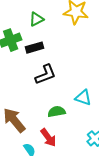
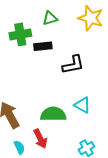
black L-shape: (45, 75) -> (73, 65), moved
green semicircle: (57, 112) -> (53, 114), size x1.4

